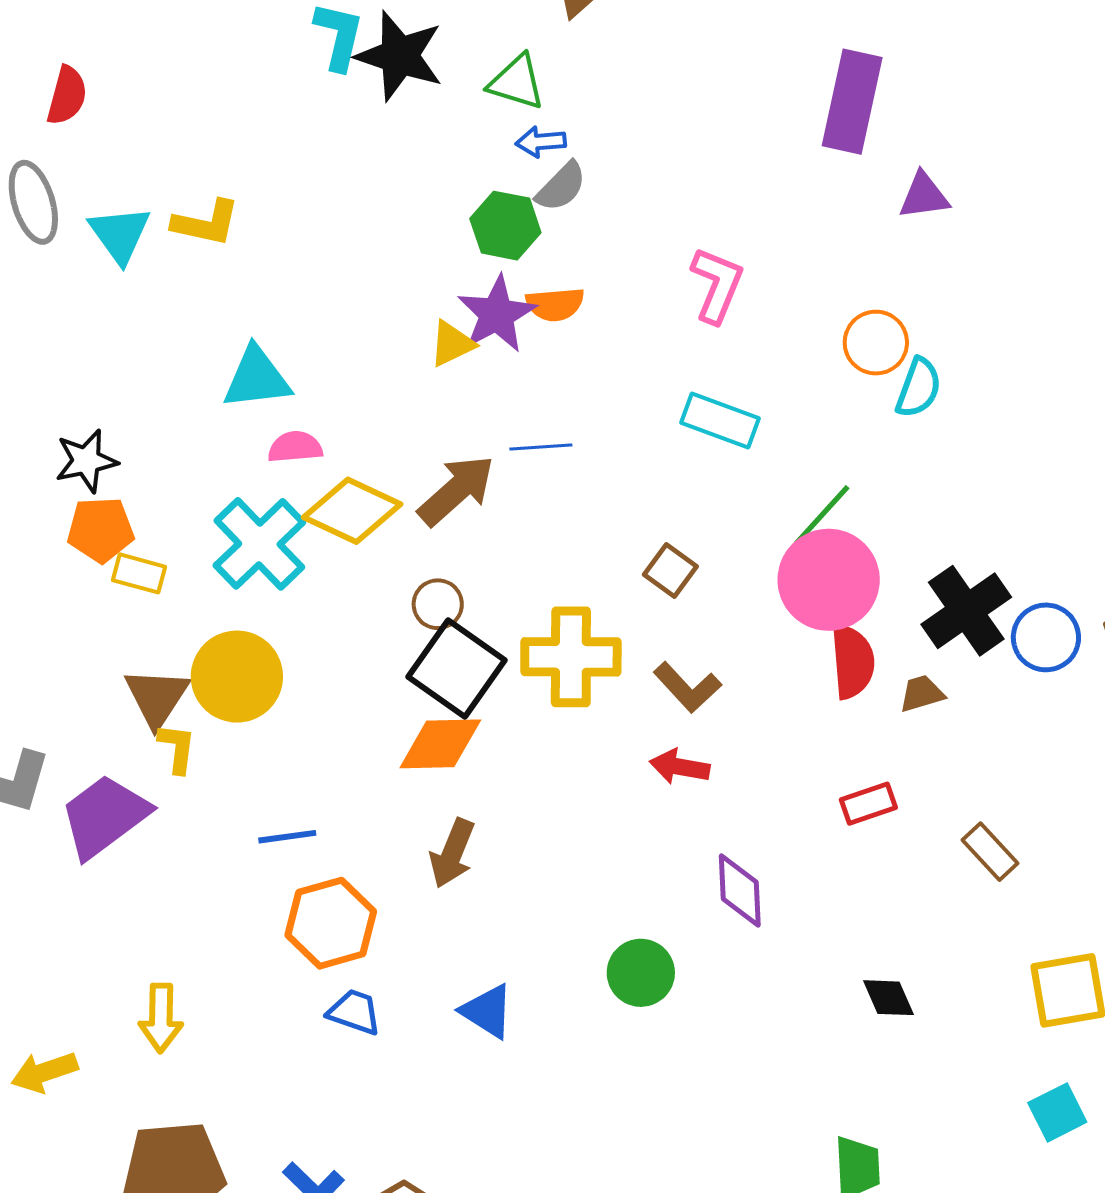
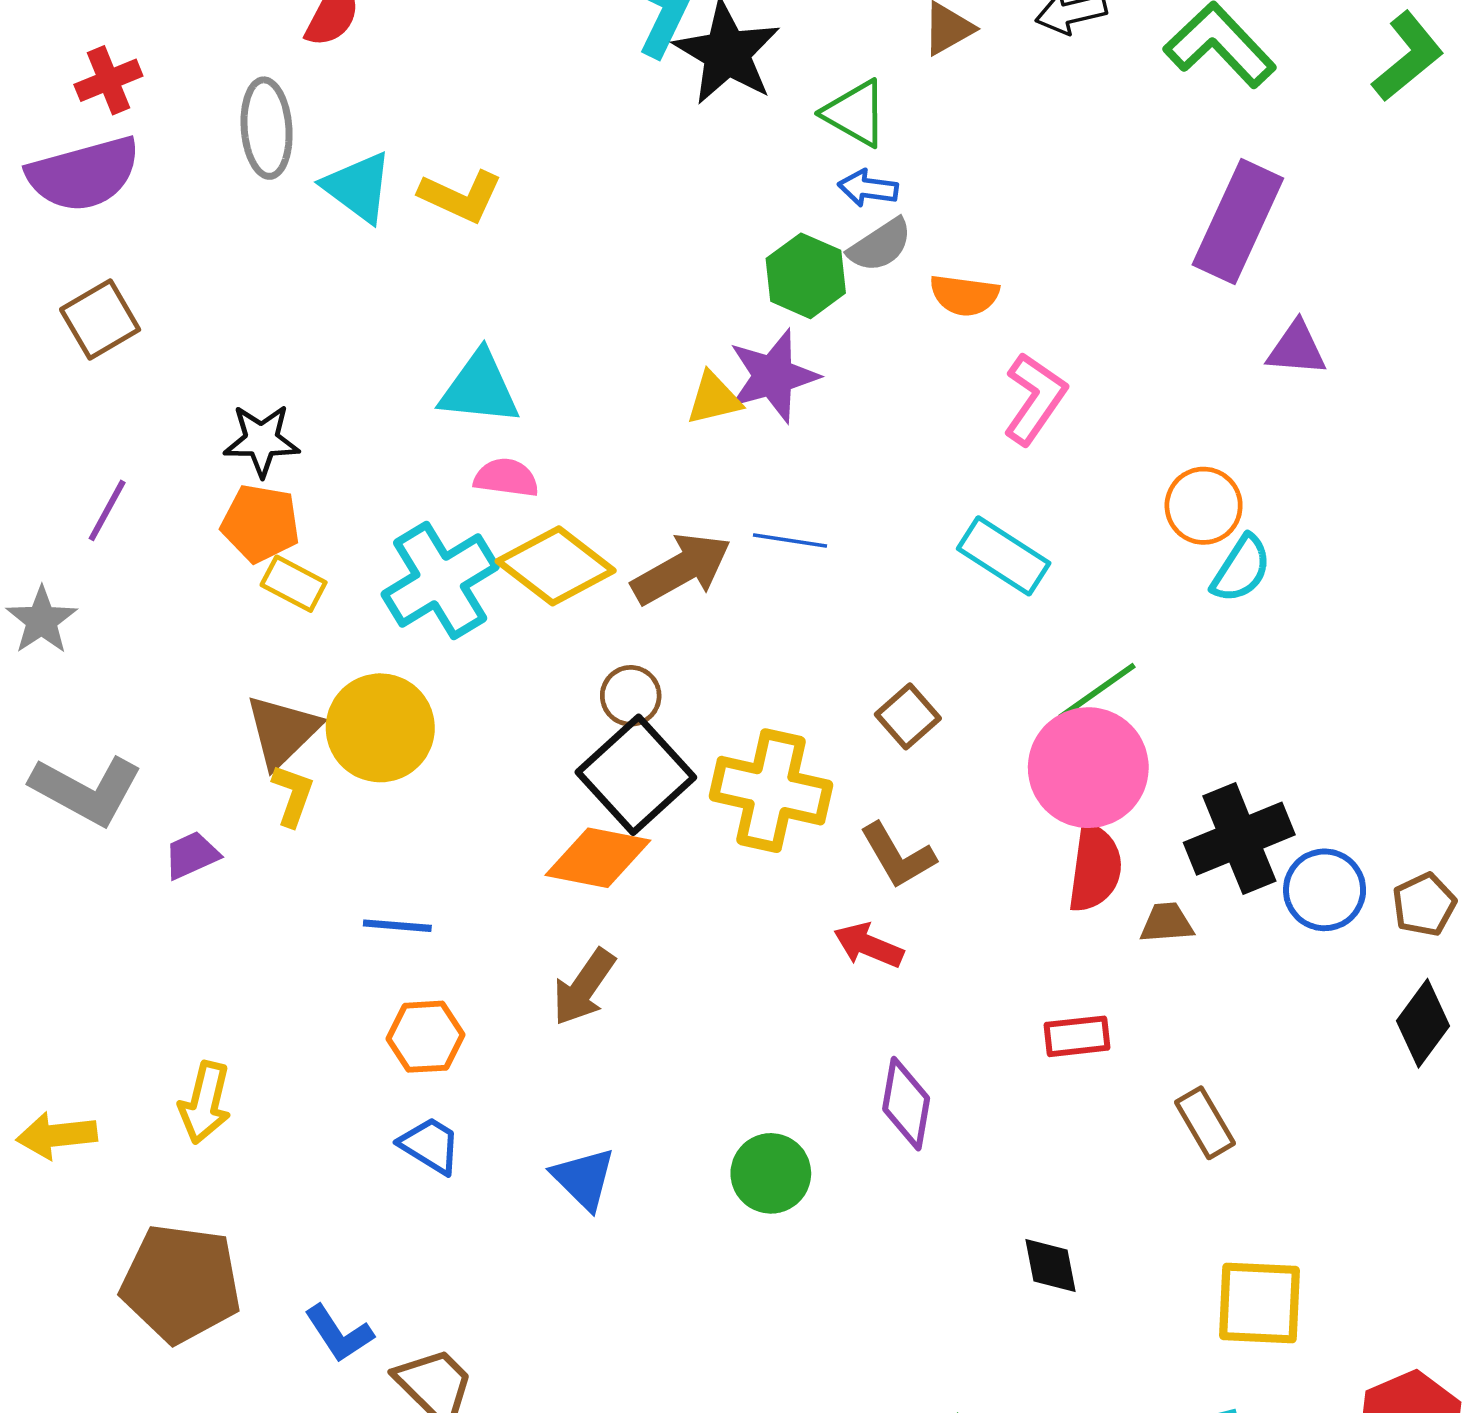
cyan triangle: (120, 234) -> (358, 187), turned -30
orange semicircle: (555, 304) -> (964, 295), moved
purple trapezoid: (105, 816) -> (192, 855), size x0.5
orange hexagon: (331, 923) -> (425, 1037), size x0.7

